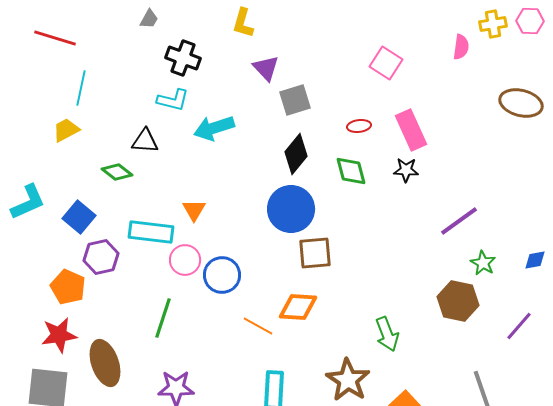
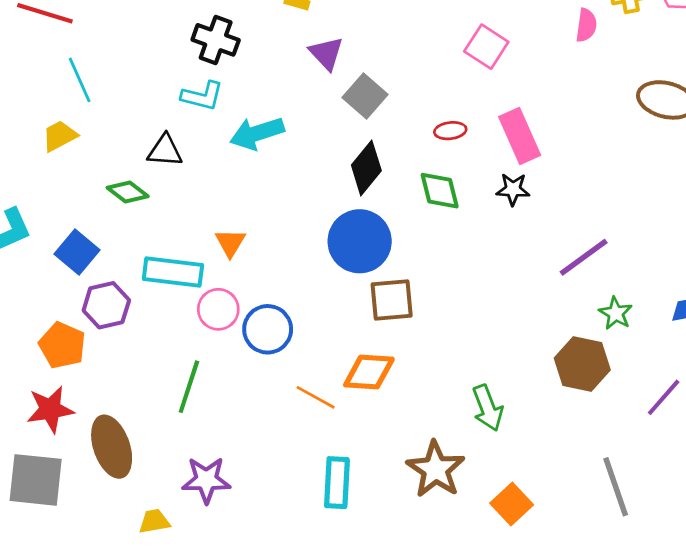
cyan line: (81, 88) -> (80, 80), turned -36
gray square: (295, 100) -> (365, 96), turned -32

